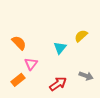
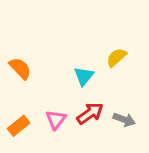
pink triangle: (31, 64) -> (56, 120), moved
red arrow: (58, 84) -> (90, 113), moved

